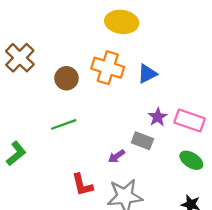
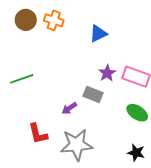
orange cross: (108, 68) -> (54, 20), moved, size x0.7
brown circle: (66, 78) -> (26, 20), moved

